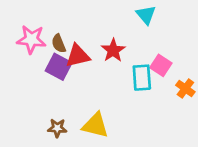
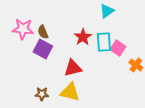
cyan triangle: (146, 15) -> (107, 11), turned 35
red triangle: (78, 56) -> (73, 68), moved
cyan rectangle: (142, 78) -> (104, 42), moved

